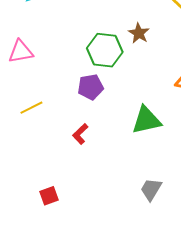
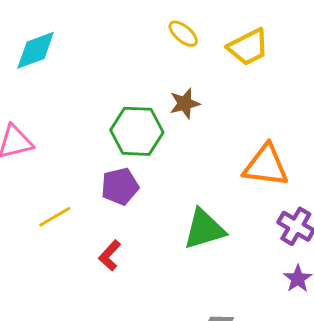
brown star: (139, 33) -> (185, 104), turned 30
yellow line: (31, 108) -> (55, 217), moved

